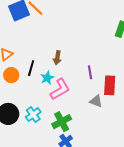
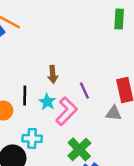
purple line: (90, 72) -> (84, 90), moved
cyan cross: (33, 115) -> (32, 138), moved, turned -35

